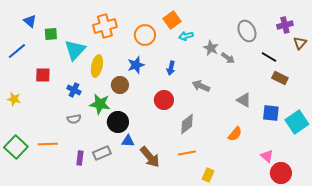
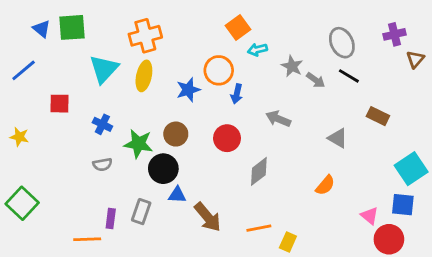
green square: (51, 34) -> (72, 27), moved, size x1.5
orange circle: (145, 35) -> (219, 70), moved
black line: (269, 57) -> (349, 76), moved
yellow ellipse: (97, 66) -> (144, 76), moved
brown rectangle: (280, 78) -> (378, 116), moved
brown circle: (120, 85) -> (176, 134), moved
blue square: (271, 113) -> (403, 205), moved
orange line: (48, 144) -> (87, 239), moved
gray rectangle: (102, 153) -> (141, 212), turned -48
orange line: (187, 153) -> (259, 228), moved

